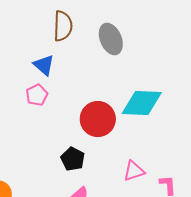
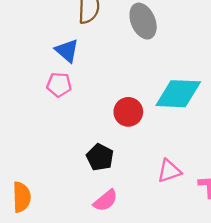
pink pentagon: (37, 95) -> (59, 85), turned 30
red circle: (98, 119) -> (128, 112), size x0.7

